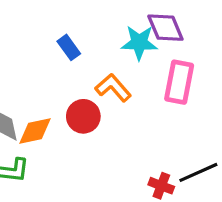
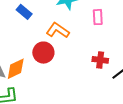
pink rectangle: (179, 82) -> (98, 17), size x0.6
red cross: (161, 186) -> (100, 60), moved

